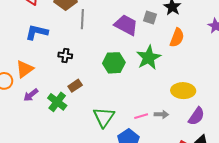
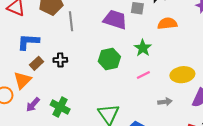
orange semicircle: (177, 38) -> (167, 23), turned -108
green star: (149, 58) -> (143, 48), size x0.7
brown rectangle: (75, 86) -> (36, 63), moved
pink line: (141, 116) -> (143, 75), moved

